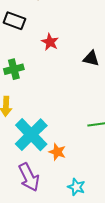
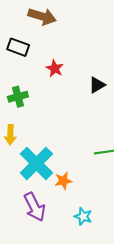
black triangle: (91, 59) -> (97, 85), turned -42
orange star: (57, 152) -> (63, 181), turned -30

